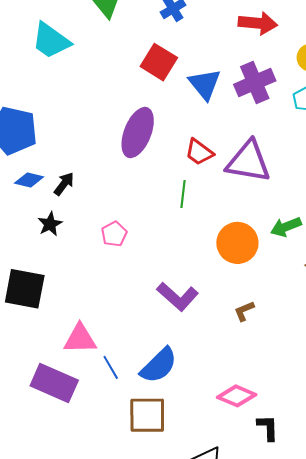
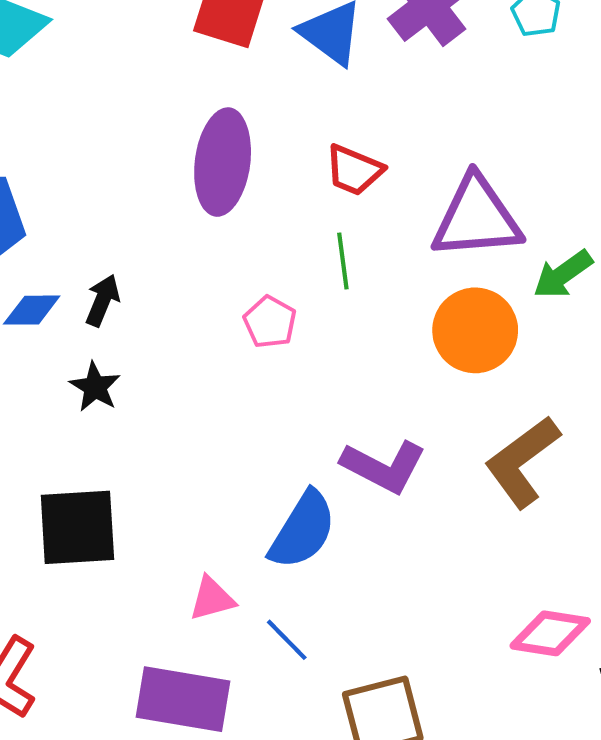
purple triangle: (248, 162) -> (477, 218), moved
pink pentagon: (114, 234) -> (270, 322), moved
brown L-shape: (244, 311) -> (522, 462), size x2.0
pink triangle: (80, 339) -> (212, 599), size x0.7
blue semicircle: (159, 365) -> (303, 530), moved

